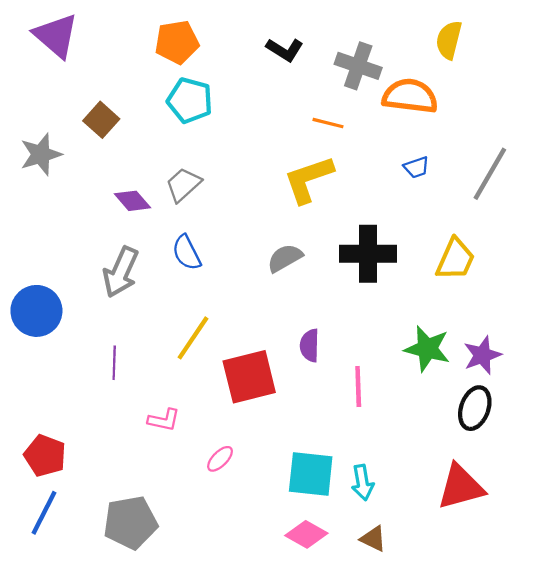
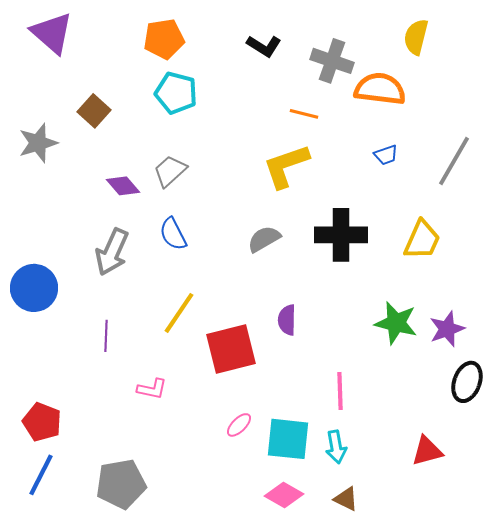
pink line: (358, 386) -> (340, 391), moved
black ellipse: (475, 408) -> (467, 382), moved
pink ellipse: (220, 459) -> (239, 425), moved
red triangle: (461, 487) -> (427, 451), size x0.7

